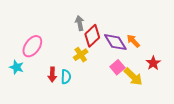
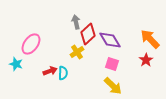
orange arrow: (133, 41) -> (150, 39), moved, size x1.5
pink square: (117, 67) -> (112, 64), turned -32
red arrow: (52, 75) -> (50, 71), turned -112
yellow arrow: (133, 77) -> (113, 86), moved

